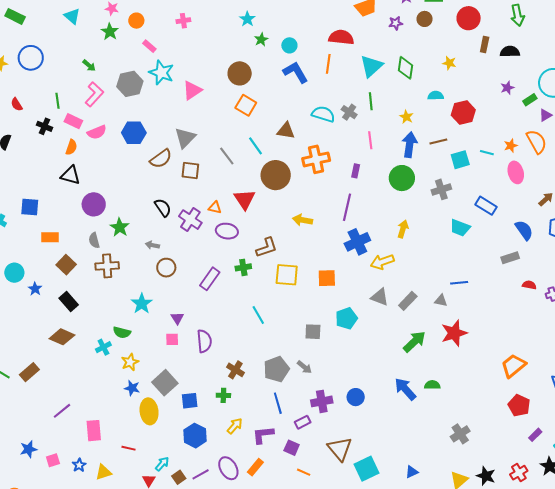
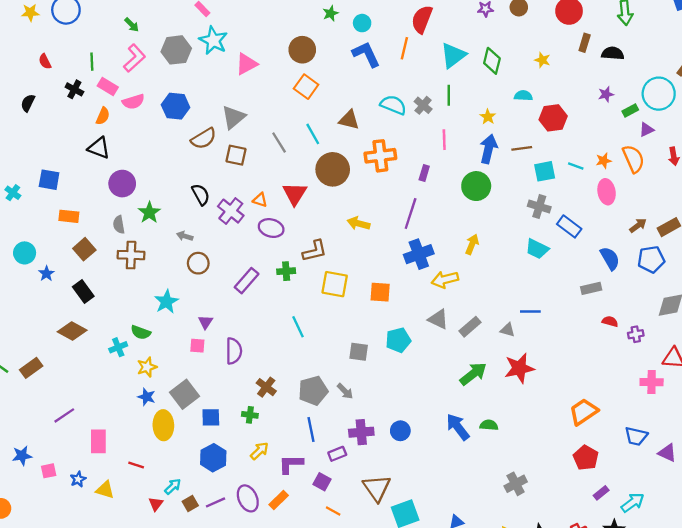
red semicircle: (341, 37) -> (422, 19), turned -80
gray cross: (441, 189) -> (539, 207), moved, turned 30
yellow triangle: (103, 472) -> (105, 490), turned 30

